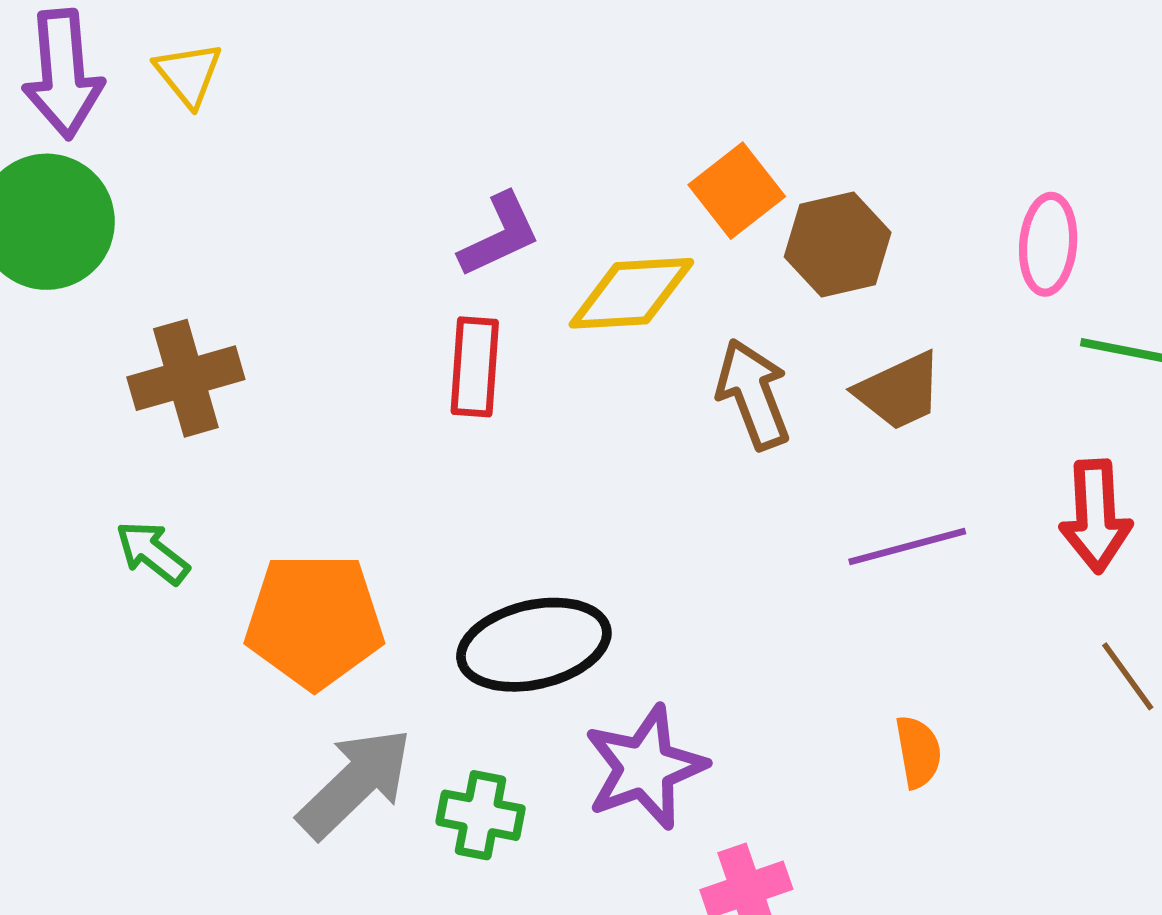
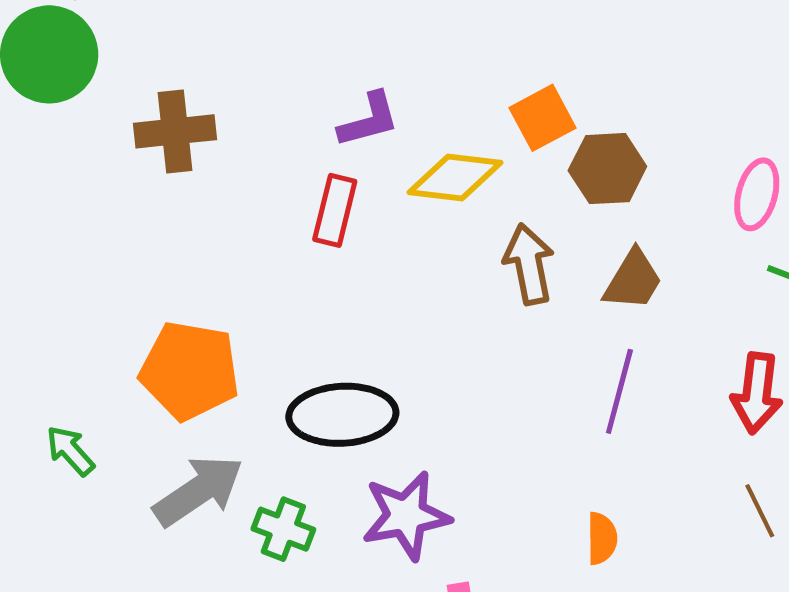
brown cross: (186, 378) -> (175, 131), moved
brown trapezoid: (899, 391) -> (633, 280), turned -44
purple line: (907, 546) -> (619, 391), turned -70
green arrow: (152, 553) -> (70, 451), moved

